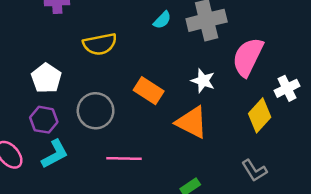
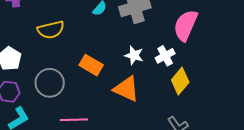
pink semicircle: (248, 57) -> (186, 25), moved
white cross: (287, 88) -> (165, 56), moved

